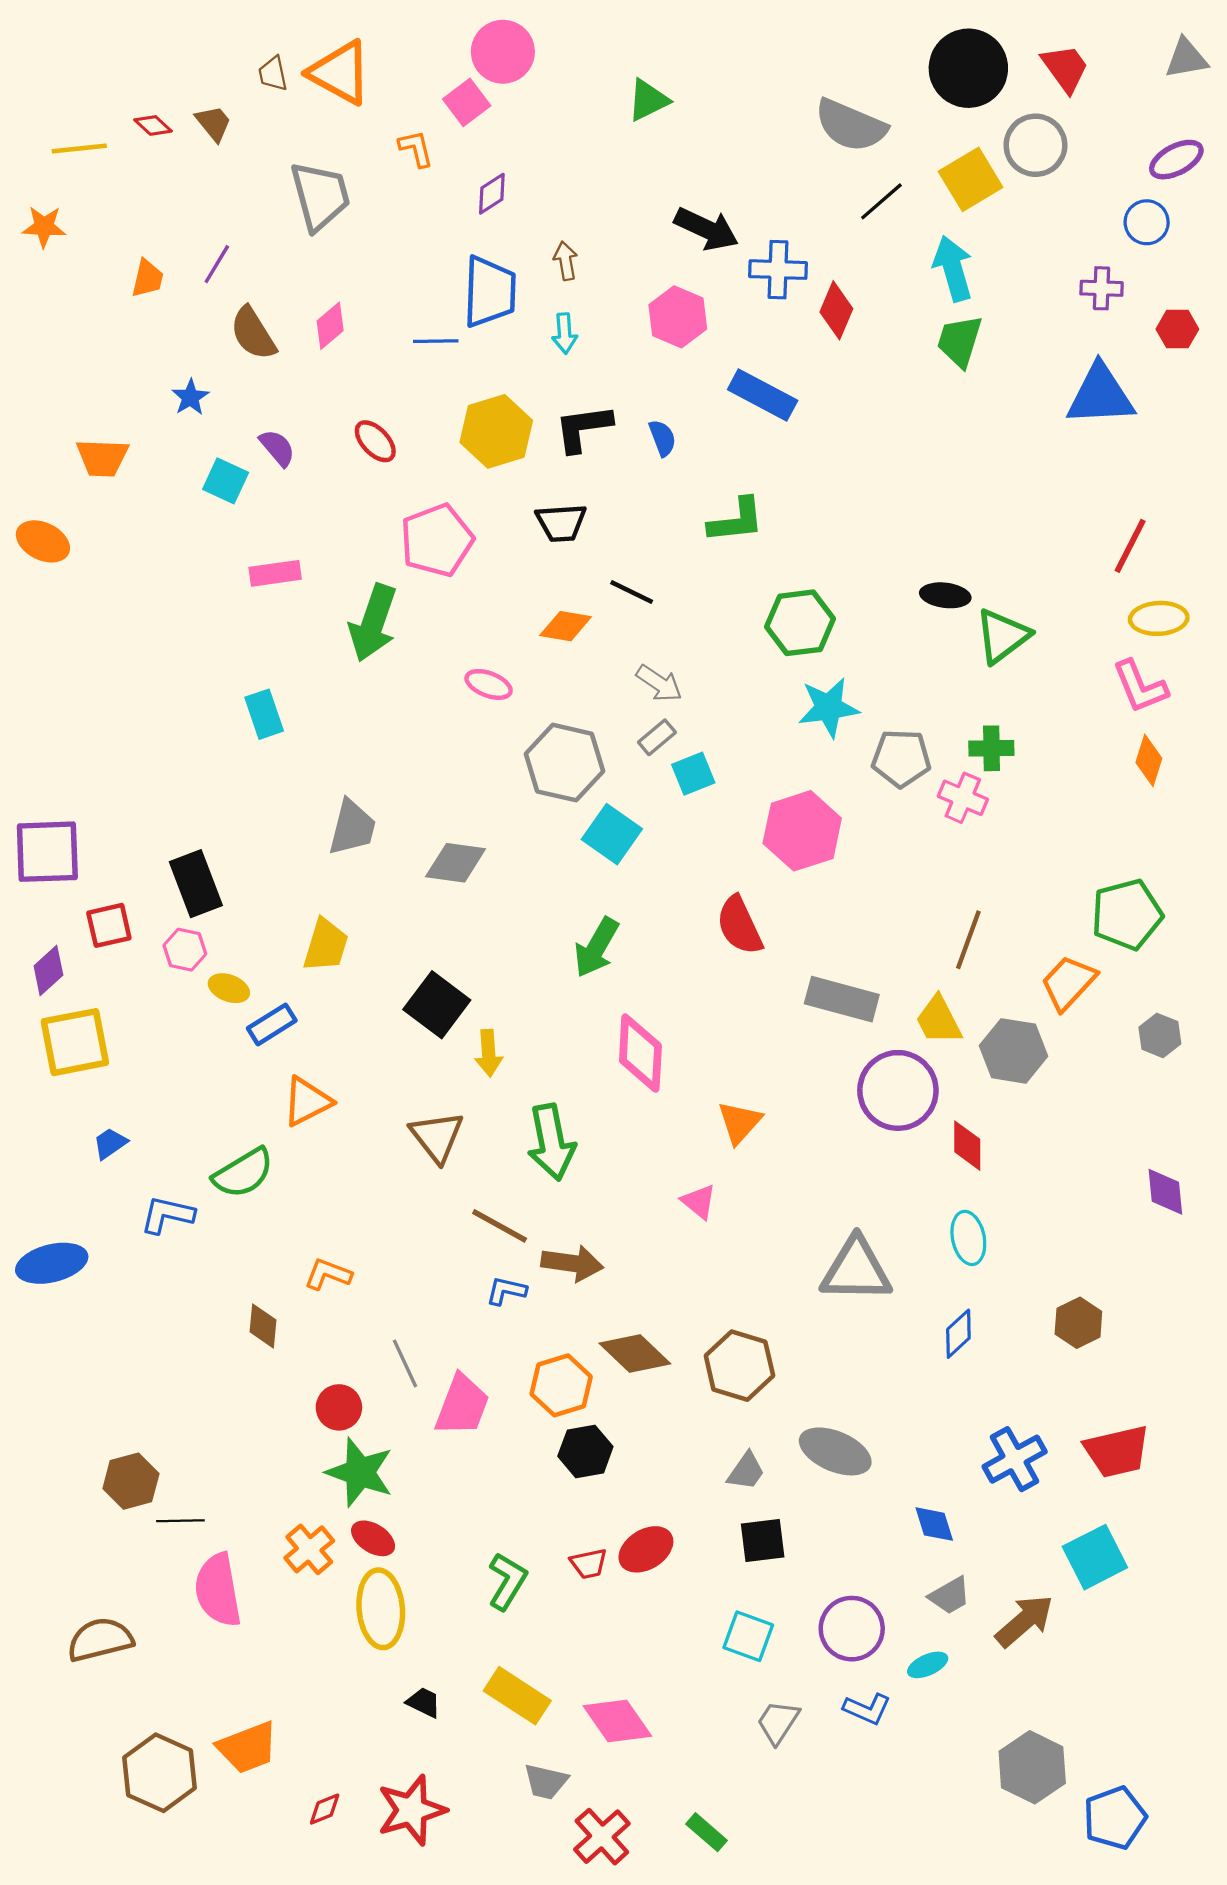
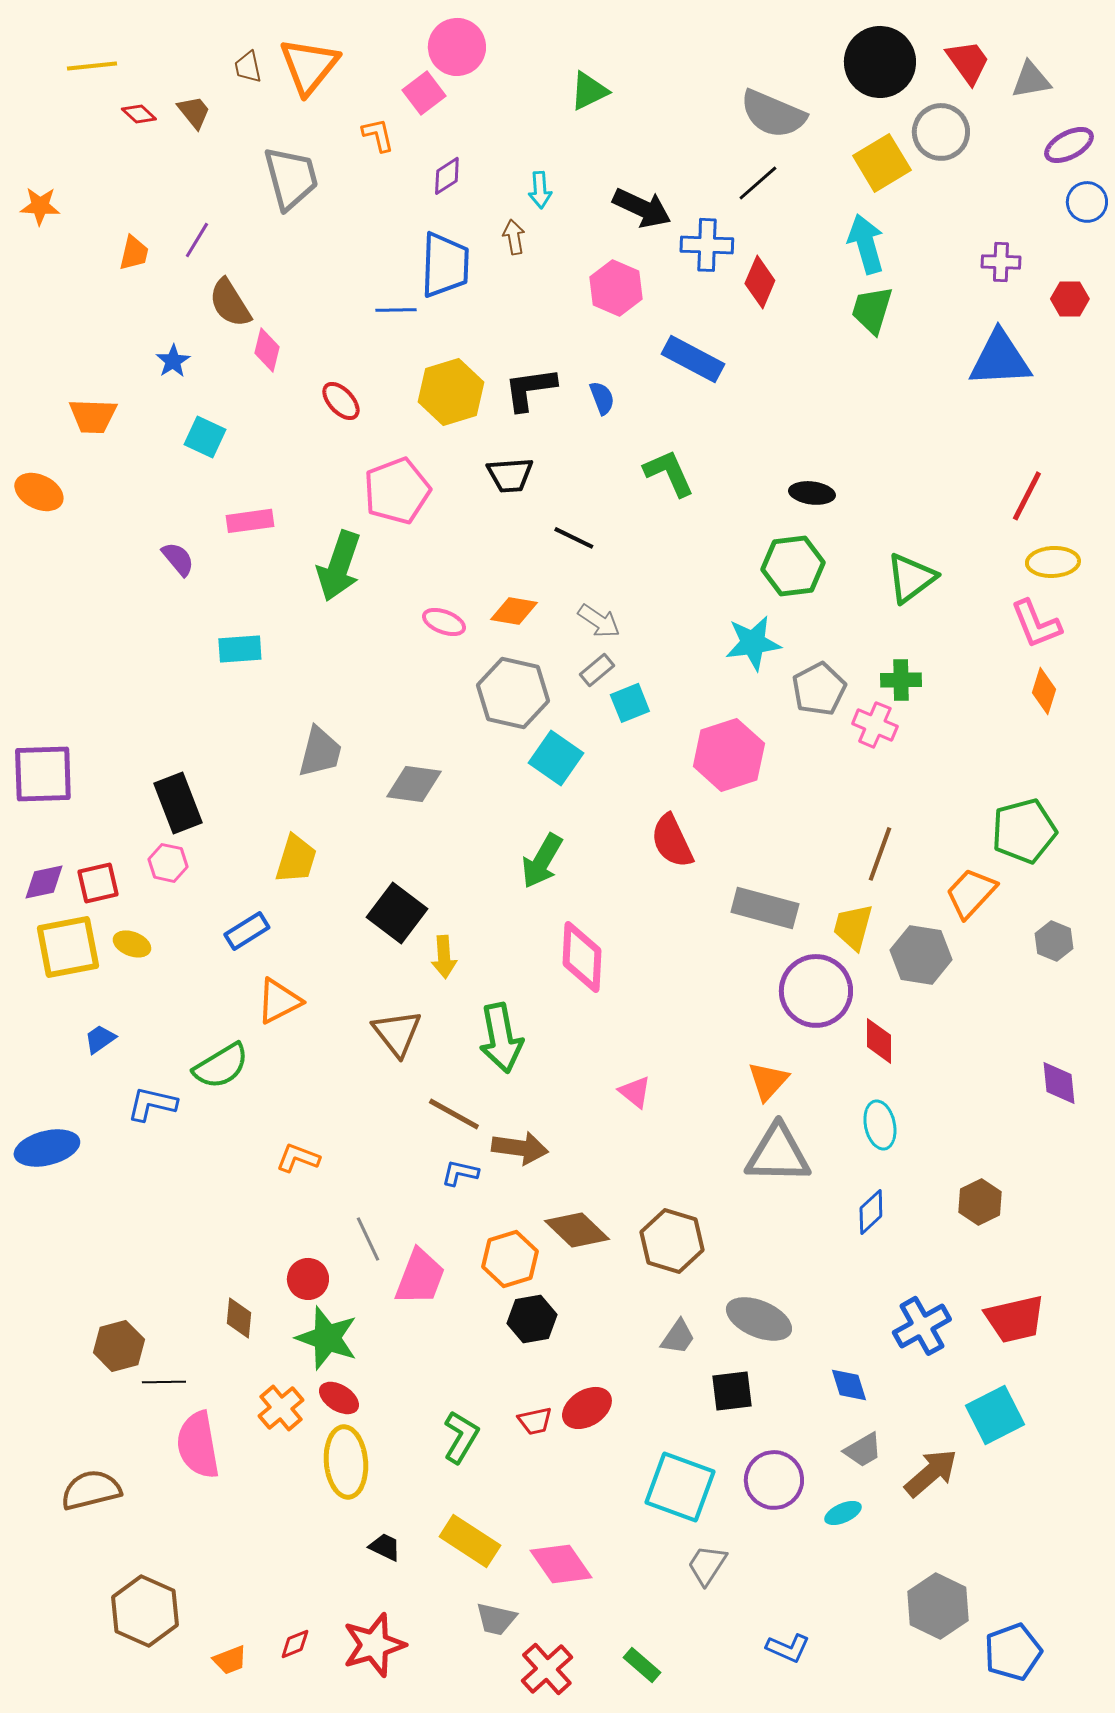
gray triangle: (1186, 58) -> (1031, 80), moved
orange triangle: (340, 73) -> (309, 66), turned 40
yellow line: (79, 149) -> (92, 66), moved
black line: (881, 201) -> (758, 183), moved
blue circle: (1147, 222) -> (1087, 202), moved
pink diamond: (330, 326) -> (267, 350), moved, turned -36
cyan arrow: (565, 333) -> (540, 190), moved
purple semicircle: (277, 448) -> (178, 559), moved
green L-shape: (736, 520) -> (669, 473), turned -108
black ellipse: (945, 595) -> (812, 493), moved
green hexagon: (800, 623) -> (793, 566), moved
orange diamond: (566, 626) -> (514, 611), moved
cyan rectangle: (264, 714) -> (240, 649), turned -75
gray pentagon: (901, 758) -> (819, 689), turned -30
red square: (109, 925) -> (98, 883), moved
purple diamond: (48, 971) -> (44, 882), turned 30
yellow ellipse: (229, 988) -> (132, 944), moved
yellow trapezoid: (939, 1020) -> (853, 927), turned 42
orange triangle: (739, 1122) -> (768, 1081), moved
brown diamond: (263, 1326) -> (239, 1318), moved
black square: (763, 1541) -> (732, 1391), moved
cyan square: (748, 1636) -> (680, 1487), size x1.5
blue L-shape: (867, 1709) -> (788, 1648), moved
orange trapezoid: (248, 1747) -> (230, 1660), moved, size x0.6

